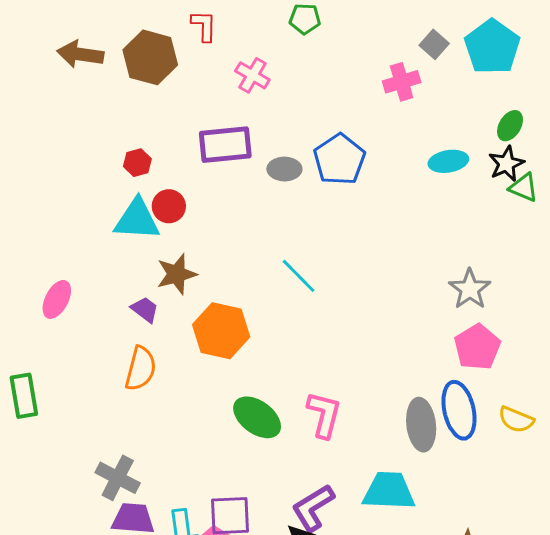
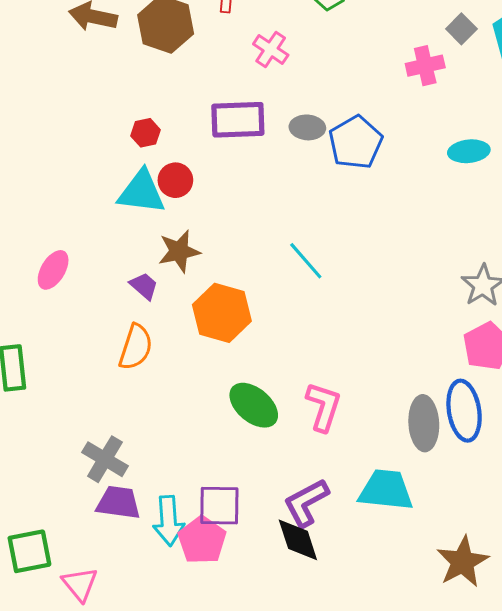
gray ellipse: (284, 169) -> (307, 127), moved

